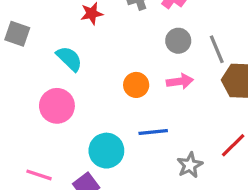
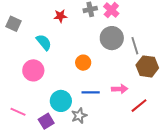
gray circle: (178, 41) -> (112, 38), size x1.5
pink arrow: (180, 81) -> (120, 89), moved
gray star: (190, 165) -> (79, 116), moved

